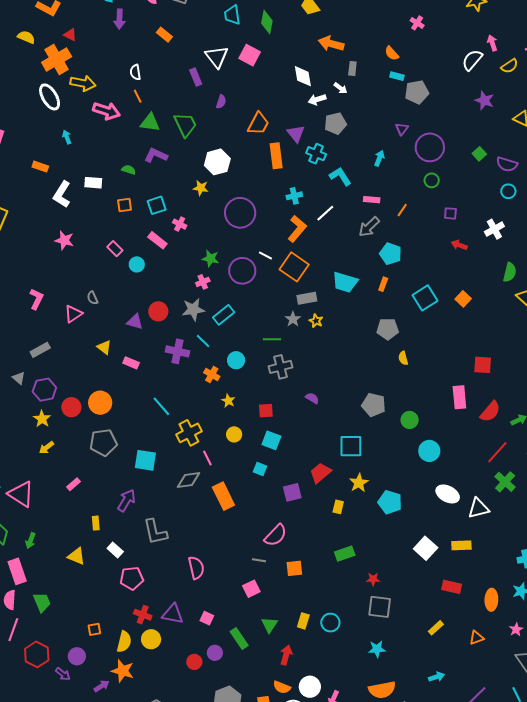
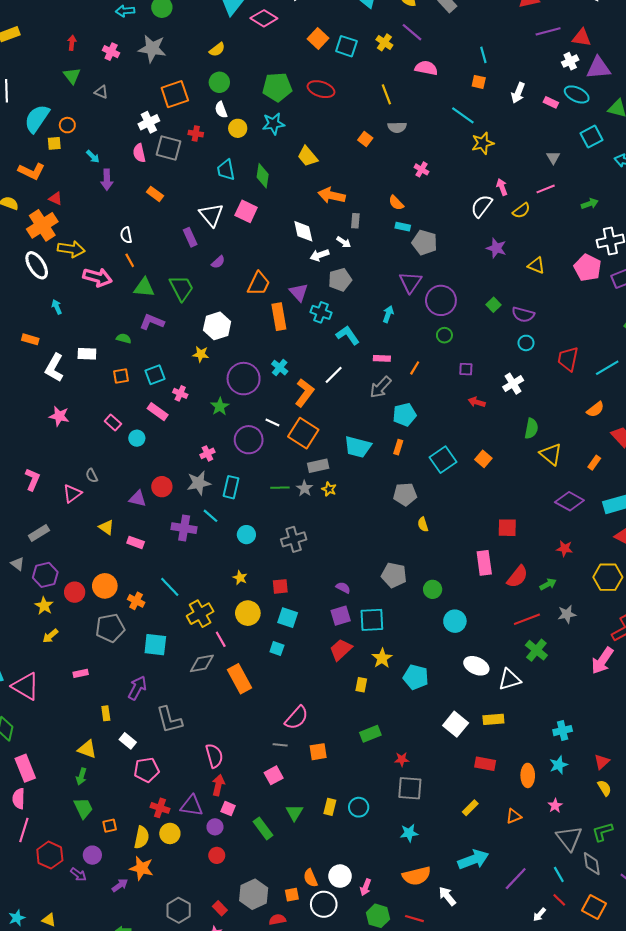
gray pentagon: (417, 92) -> (425, 243), turned 30
purple semicircle: (221, 102) -> (218, 262), turned 32
purple triangle: (402, 129) -> (410, 282), size x1.6
cyan cross: (294, 196) -> (280, 368), moved, turned -35
cyan pentagon: (391, 254) -> (405, 415), turned -30
green star: (211, 258) -> (220, 406), moved, turned 30
cyan rectangle: (224, 315) -> (231, 487), turned -35
green line: (272, 339) -> (280, 488), moved
orange cross: (212, 375) -> (136, 601), moved
purple semicircle: (312, 398) -> (343, 588), moved
yellow circle: (234, 434) -> (248, 613), size x1.5
red line: (497, 452) -> (527, 619), turned 30
pink rectangle: (74, 484) -> (81, 673), turned 32
purple square: (292, 492) -> (341, 616), moved
green arrow: (31, 541) -> (81, 776), moved
green trapezoid: (42, 602) -> (83, 808), moved
purple circle: (215, 653) -> (215, 827), moved
red arrow: (286, 655) -> (218, 785), moved
cyan arrow: (436, 677) -> (473, 860), size x1.8
orange semicircle: (282, 687) -> (310, 878), turned 48

